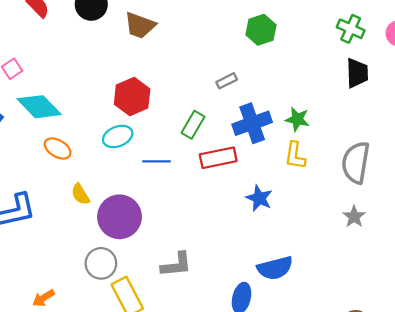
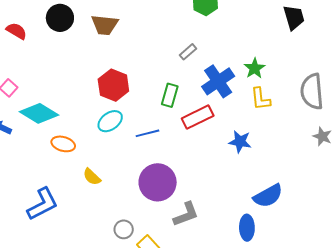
green star: (297, 119) -> (255, 68), turned -30
purple circle: (119, 217) -> (158, 182), moved
gray circle: (101, 263) -> (124, 229), size x0.7

